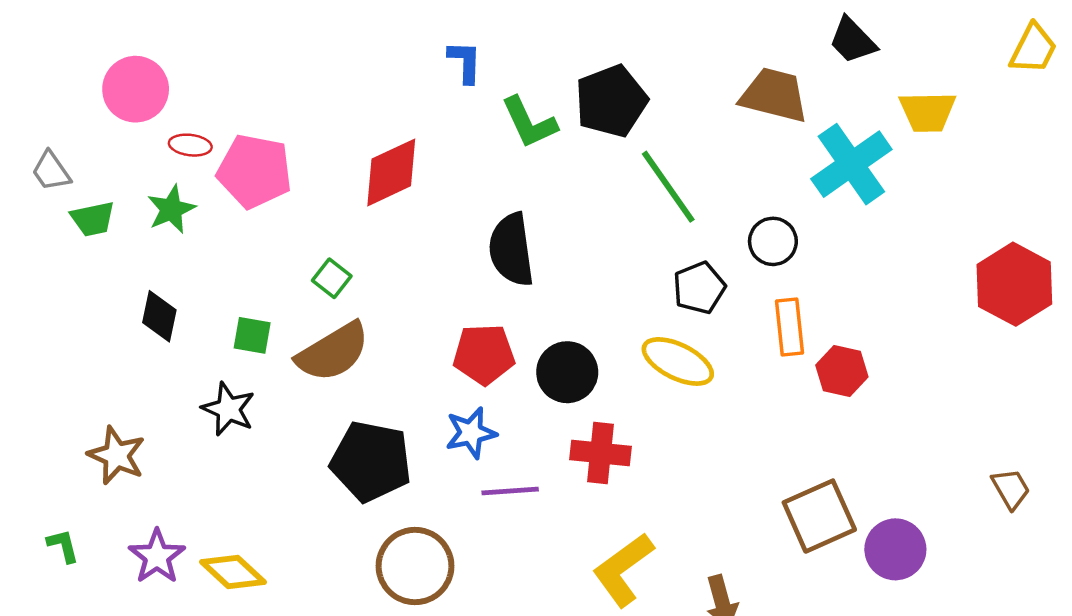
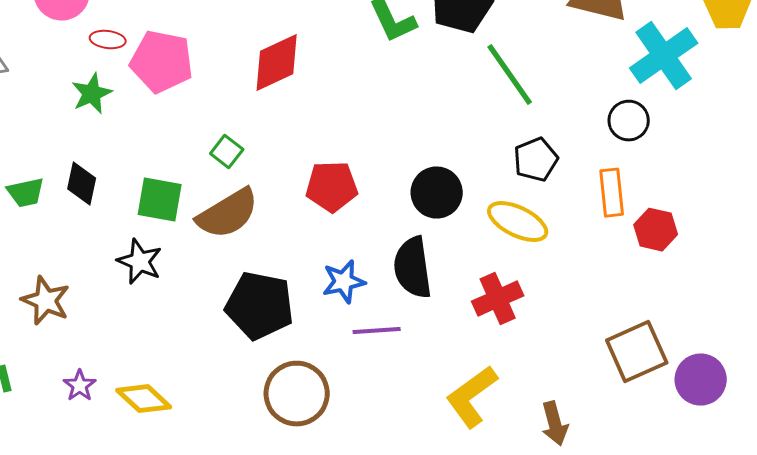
green trapezoid: (93, 219) -> (26, 193), moved
black circle: (773, 241) -> (629, 121), moved
black semicircle: (511, 250) -> (413, 268), moved
green square: (252, 335) -> (160, 200), size x1.4
red pentagon: (484, 354) -> (332, 187), moved
black circle: (567, 372) -> (437, 193), moved
red cross: (600, 453) -> (498, 299), moved, turned -30
purple star: (157, 556) -> (80, 386), size x0.7

